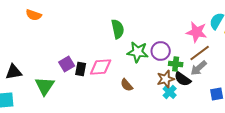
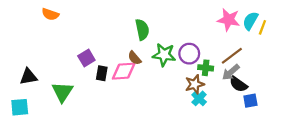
pink star: (197, 32) -> (229, 20), moved
purple square: (67, 64) -> (86, 58), moved
black semicircle: (183, 79) -> (238, 84), moved
brown semicircle: (127, 85) -> (135, 58), moved

